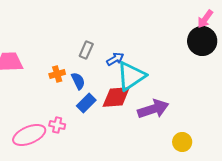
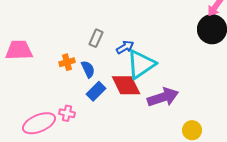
red diamond: (116, 97) -> (126, 85), turned 68

